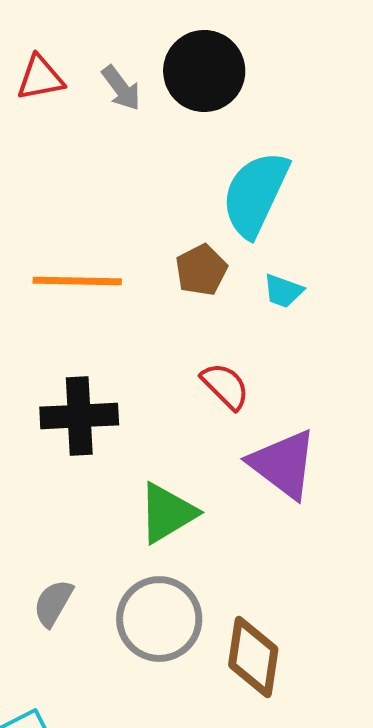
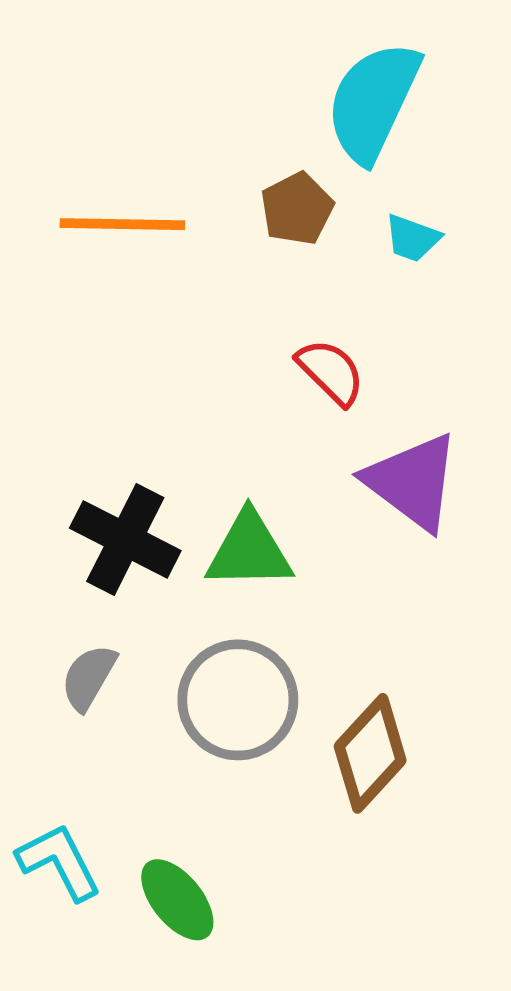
black cross: (79, 416) -> (125, 539), moved, turned 30
green triangle: (167, 513) -> (249, 551), turned 30
brown diamond: (253, 657) -> (370, 753), turned 34

